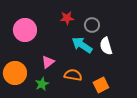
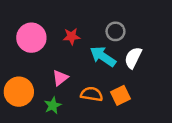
red star: (67, 18) -> (72, 36), moved
white semicircle: (106, 46) -> (133, 58), turned 42
orange square: (101, 85) -> (121, 95), moved

